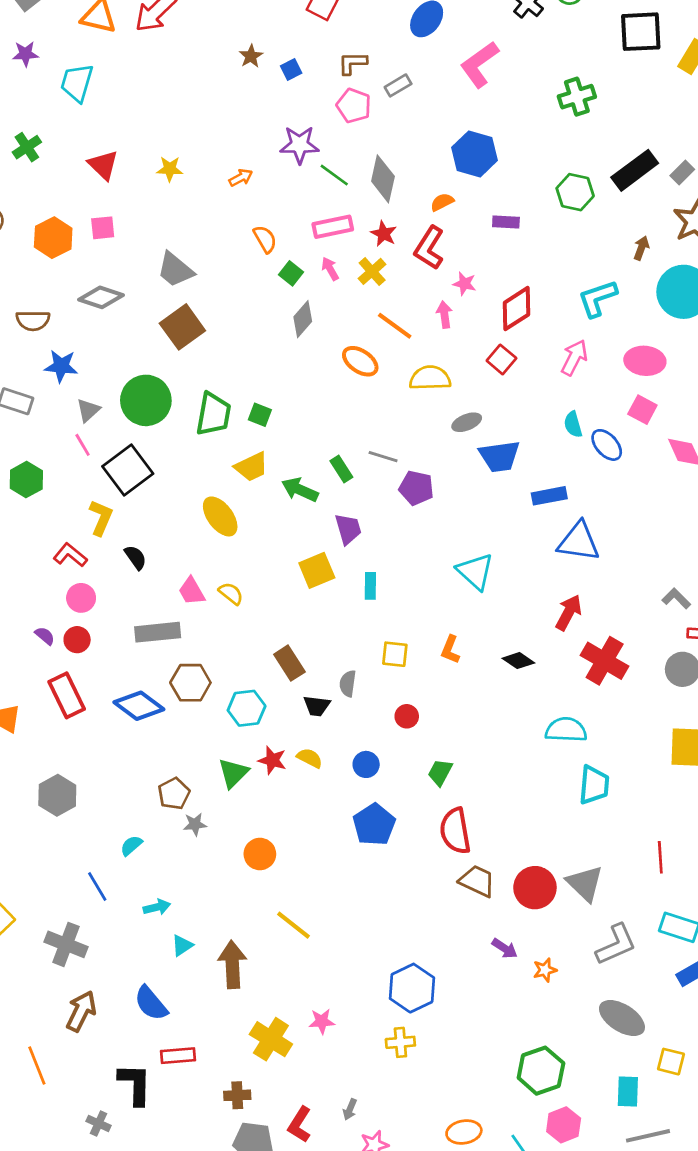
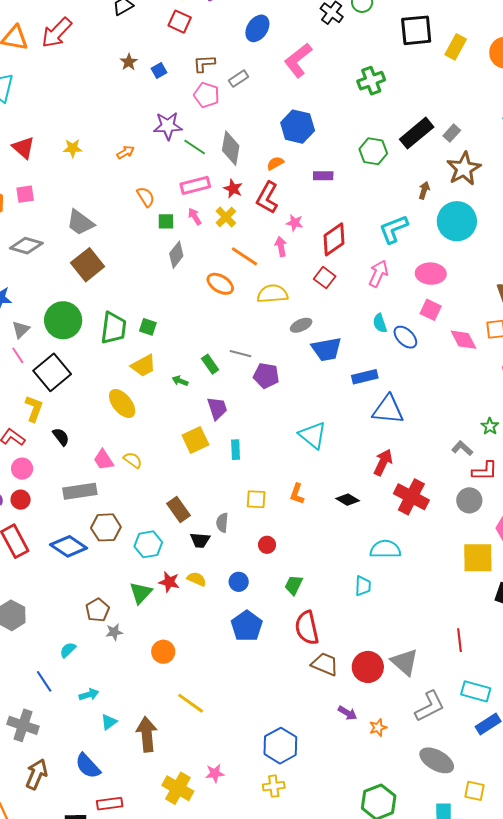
green square: (291, 273) -> (166, 221), turned -36
green arrow: (300, 490) -> (180, 381), size x0.6
cyan trapezoid: (594, 785) -> (363, 586), moved, size x0.7

